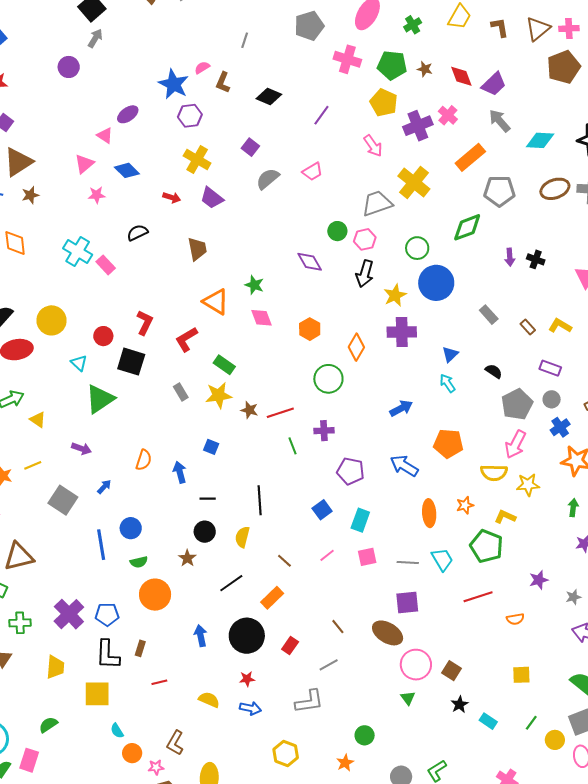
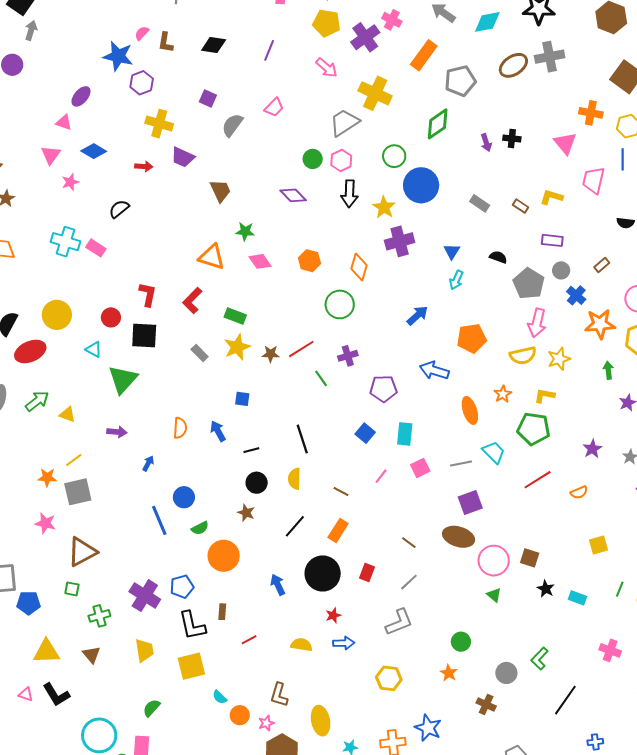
brown trapezoid: (197, 249) -> (220, 191), moved
cyan arrow: (448, 383) -> (456, 280), turned -108
gray square: (63, 500) -> (78, 492), moved, turned -32

